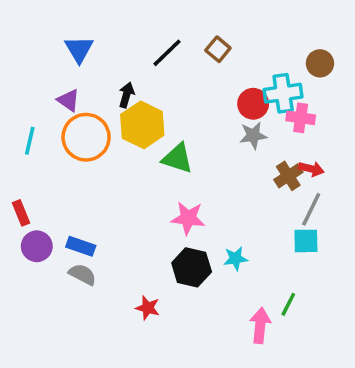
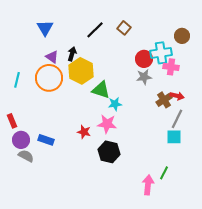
purple triangle: (68, 100) -> (52, 57), moved
cyan star: (236, 259) -> (115, 104), moved
gray semicircle: (83, 274) -> (26, 156), moved
red star: (148, 308) -> (84, 132), moved

